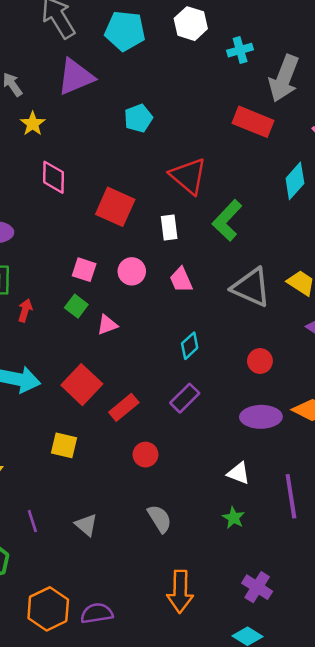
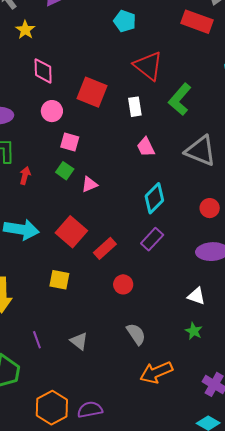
cyan pentagon: (138, 118) -> (125, 21), moved, turned -30
pink circle: (132, 271) -> (52, 111), moved
cyan diamond: (190, 346) -> (154, 198), size x1.4
orange arrow: (180, 592) -> (156, 372), moved, turned 68

